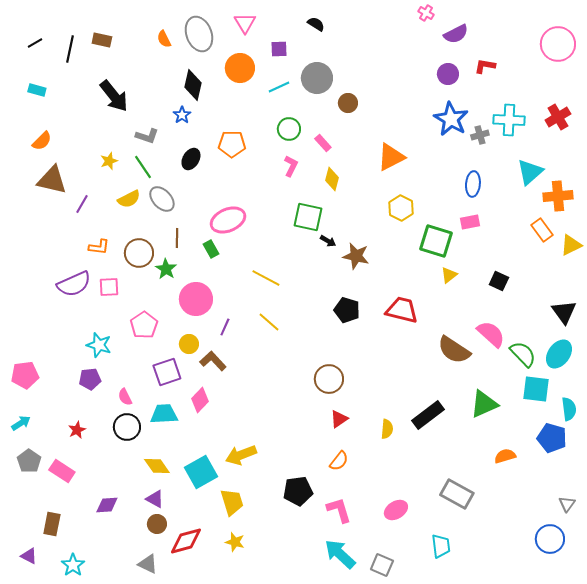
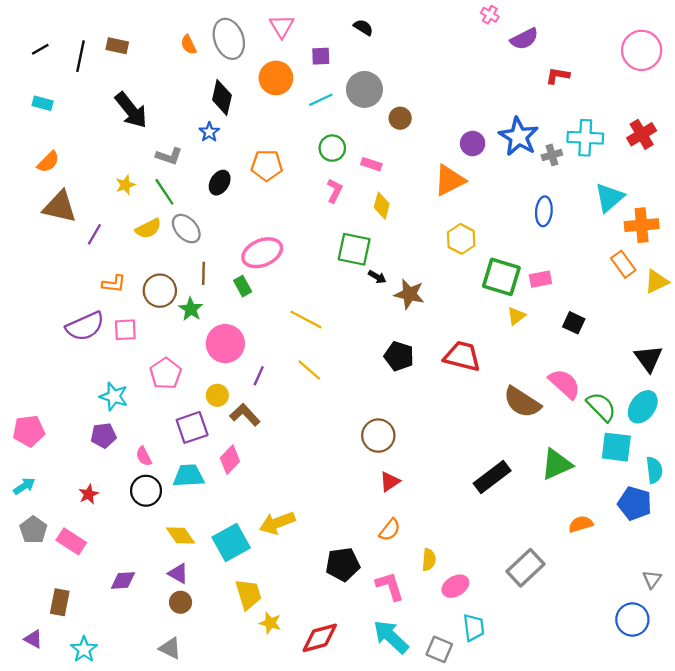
purple circle: (448, 74) -> (473, 143), moved
pink rectangle: (323, 143) -> (371, 164), turned -30
pink rectangle: (470, 222) -> (540, 279), moved
yellow semicircle: (387, 429) -> (429, 560), moved
gray rectangle: (457, 494) -> (525, 568), turned -72
yellow trapezoid: (232, 502) -> (248, 594), moved
red diamond: (186, 541) -> (320, 638), moved
cyan trapezoid: (441, 546) -> (474, 628), moved

